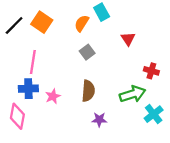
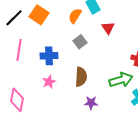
red triangle: (128, 39) -> (108, 28), moved
pink line: (33, 62) -> (19, 50), moved
blue cross: (28, 89) -> (49, 56), moved

